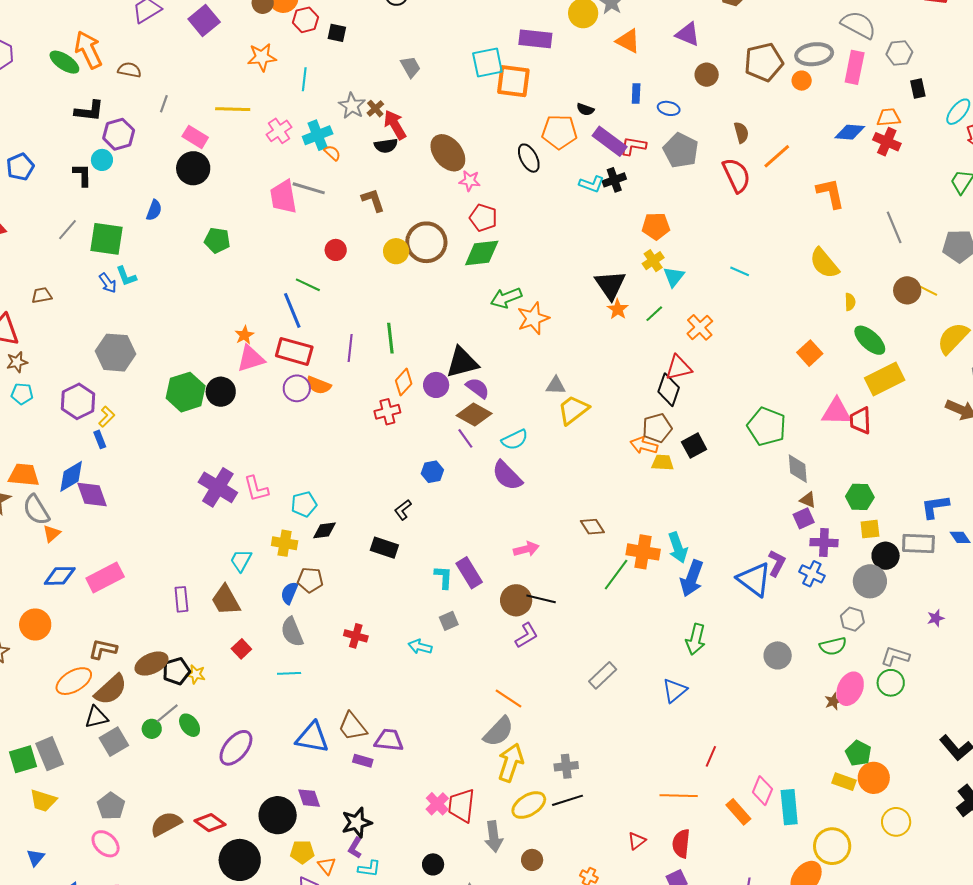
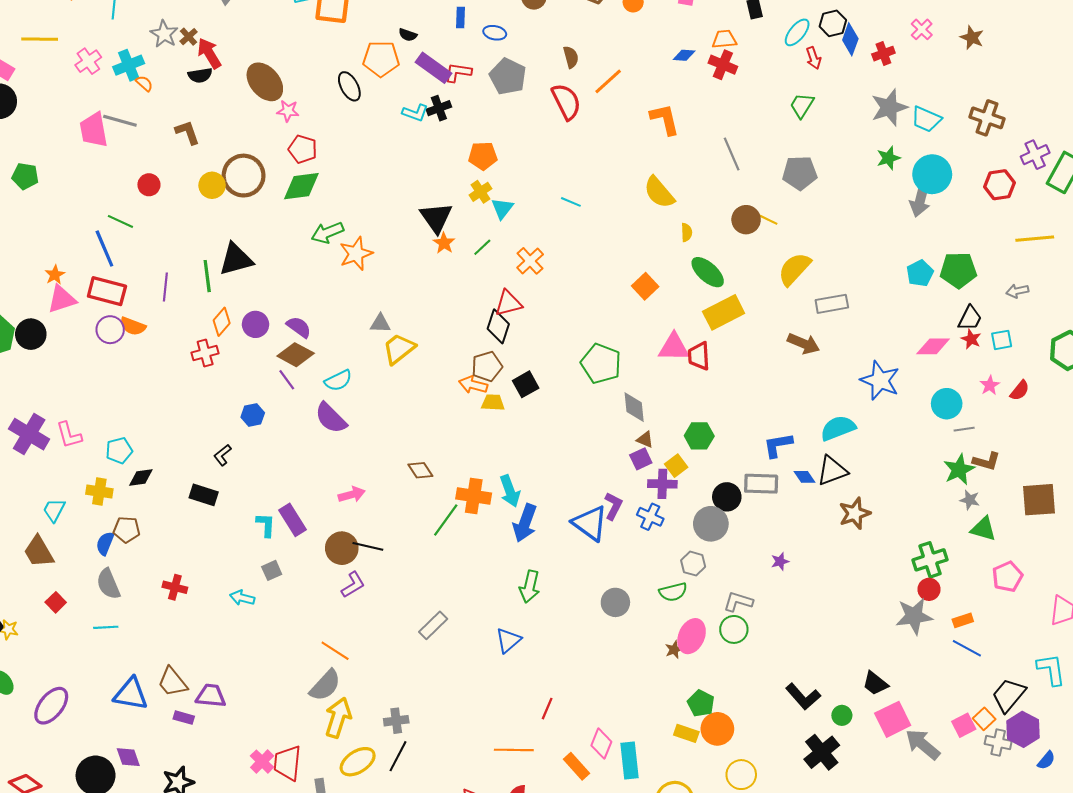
blue diamond: (850, 132) -> (684, 55), size x0.7
black triangle: (462, 362) -> (236, 259), moved
yellow square: (870, 529) -> (676, 466), moved, turned -30
black line: (567, 800) -> (398, 756), turned -44

